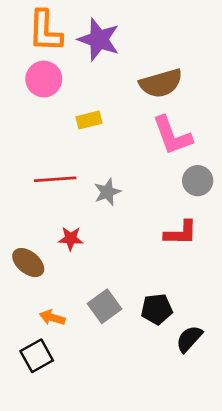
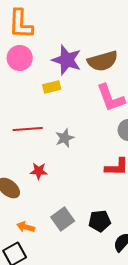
purple star: (99, 39) -> (67, 60), moved

